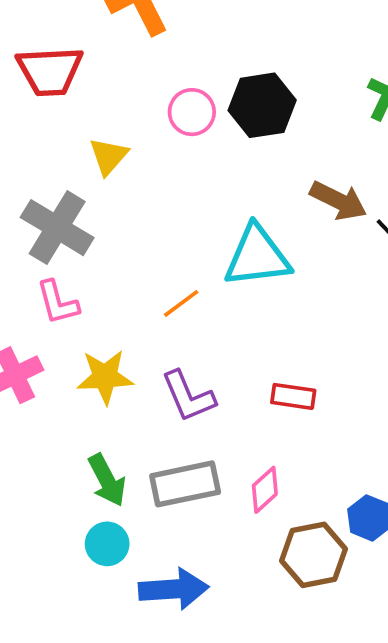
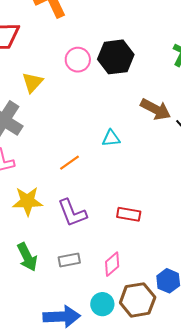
cyan triangle: (257, 256) -> (111, 138), size x0.5
gray rectangle: (185, 484) -> (69, 260), size x0.6
cyan circle: (107, 544) -> (102, 304), moved

